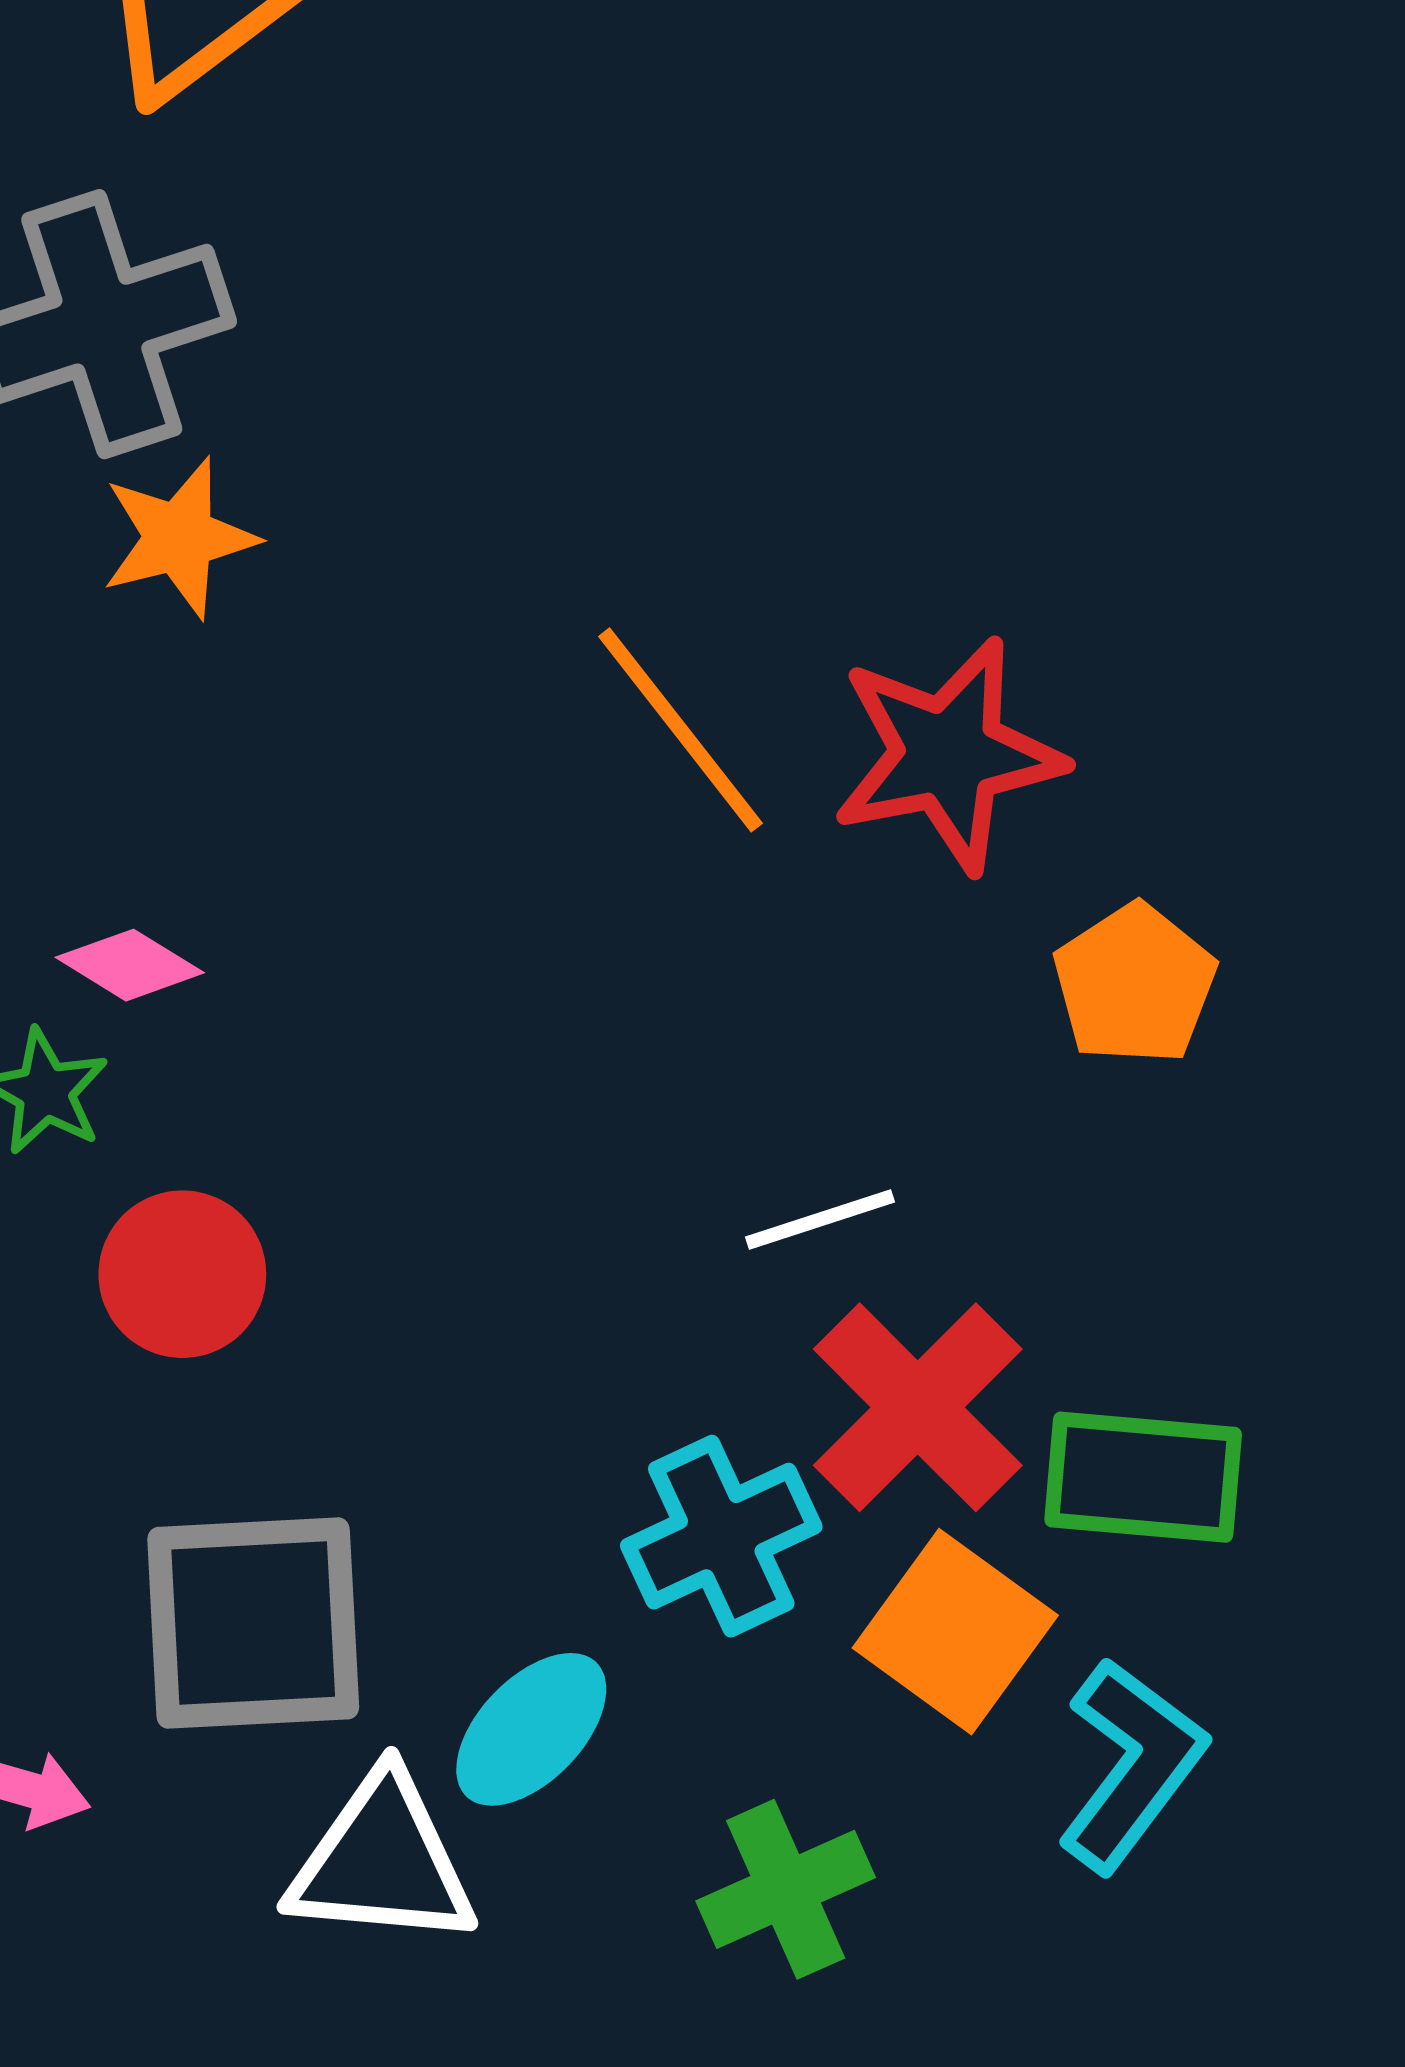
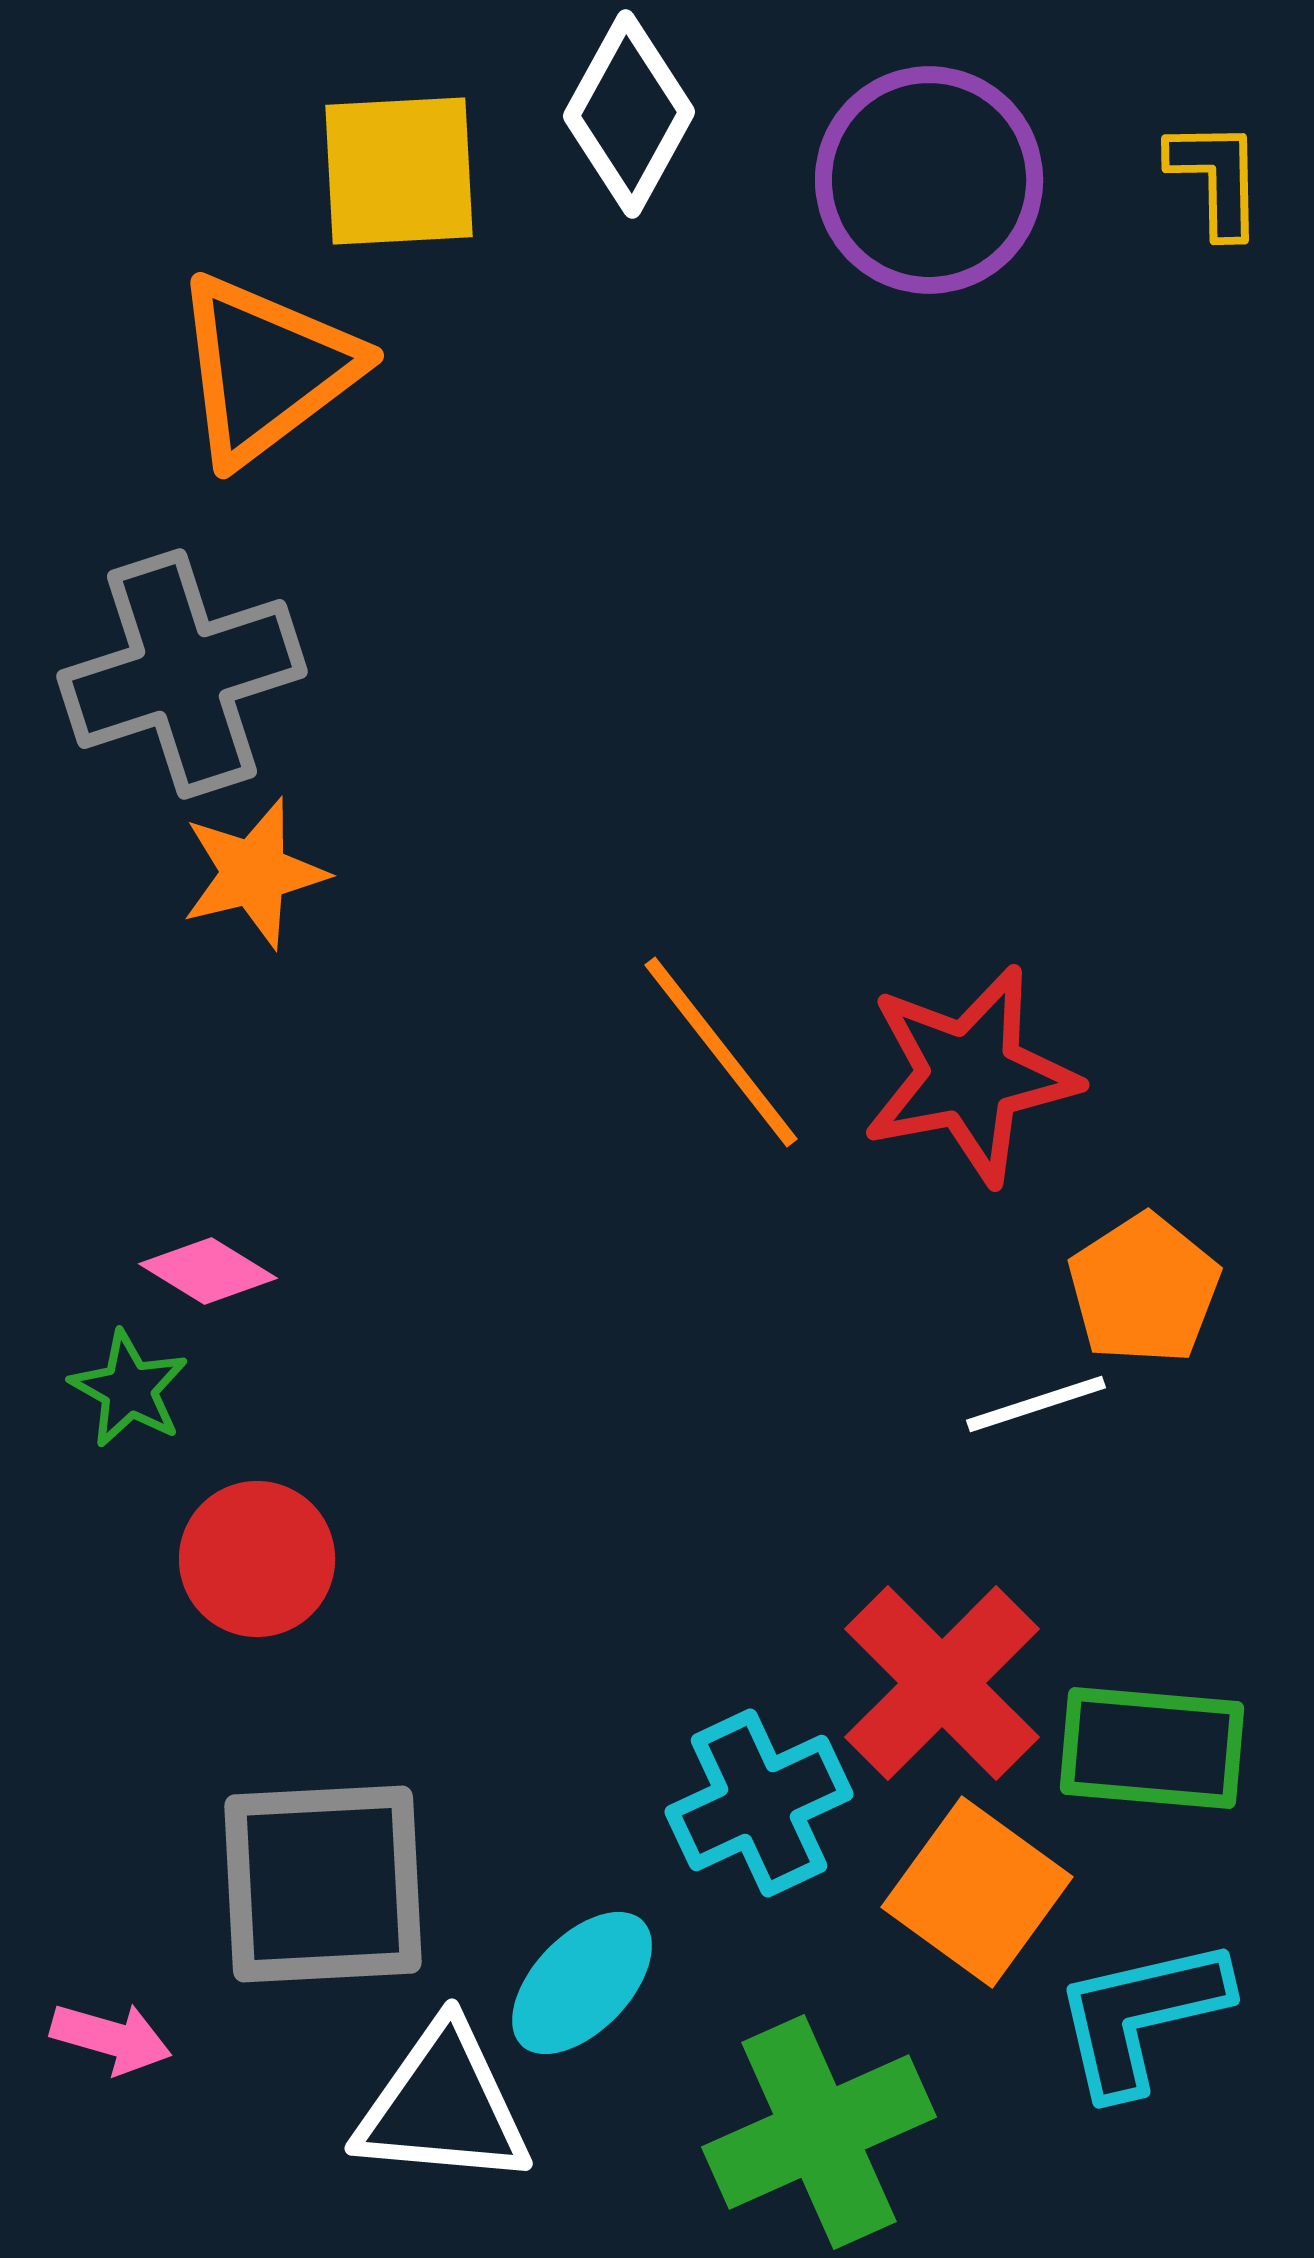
white line: (820, 1219) -> (1036, 1404), moved
cyan L-shape: (1131, 1765) -> (1141, 2016), turned -140
green cross: (786, 1889) -> (819, 2132), size x1.4

